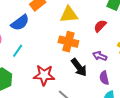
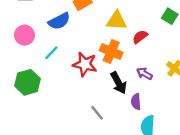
red semicircle: (100, 26) -> (140, 37), moved
red star: (44, 75) -> (85, 64), moved
purple semicircle: (104, 78) -> (136, 102), moved

